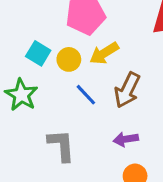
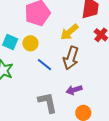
yellow arrow: (104, 53) -> (69, 32), moved
gray L-shape: (61, 145) -> (48, 103), moved

